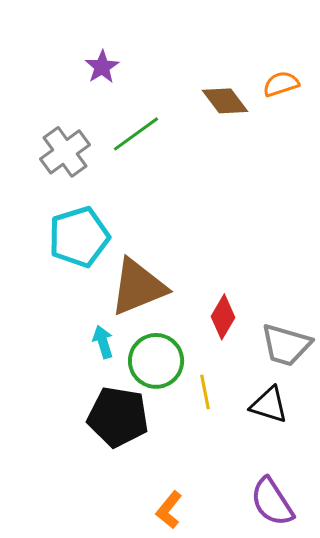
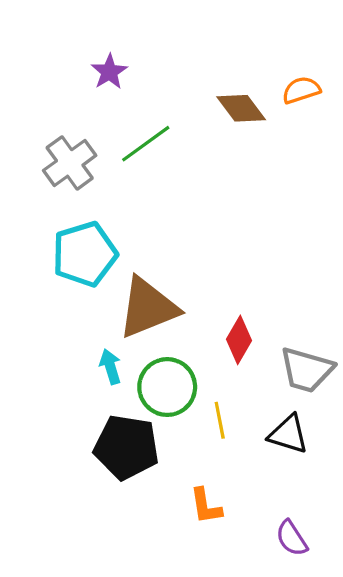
purple semicircle: (272, 502) -> (292, 538), size x0.7
orange L-shape: (169, 510) -> (206, 506), moved, turned -48

